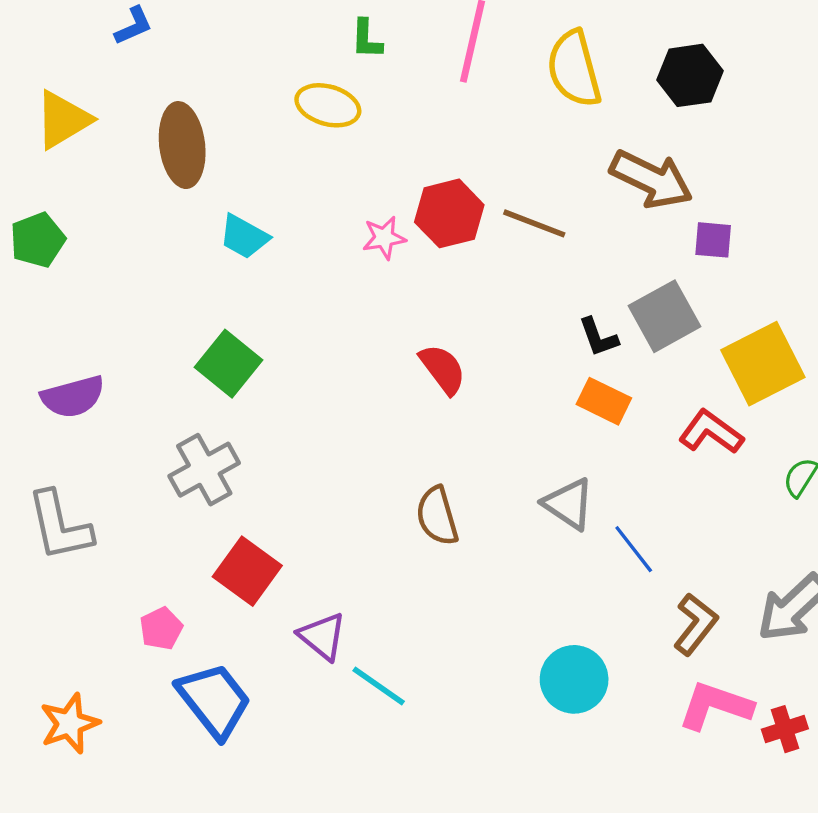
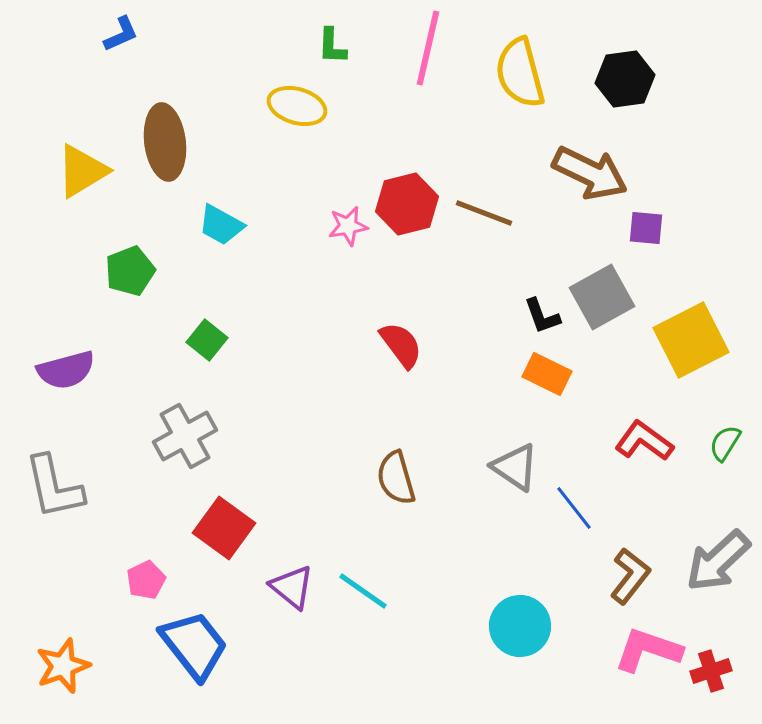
yellow triangle: (63, 120) -> (82, 171), moved
green pentagon: (38, 240) -> (130, 271), moved
green square: (228, 364) -> (207, 340), size x0.7
red L-shape: (711, 432) -> (644, 441), moved
cyan line: (379, 686) -> (363, 591), moved

